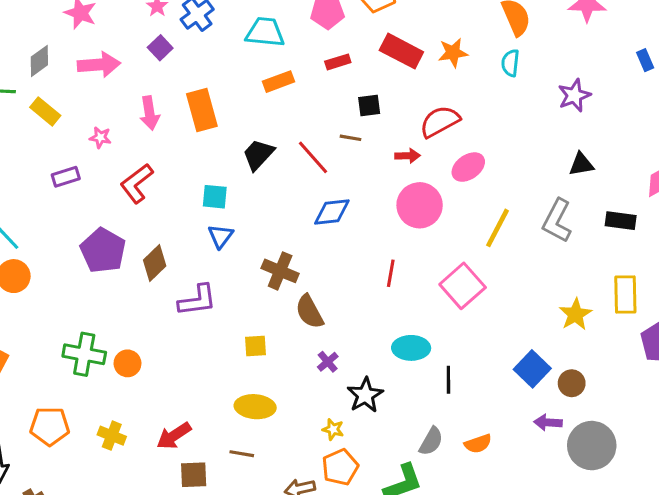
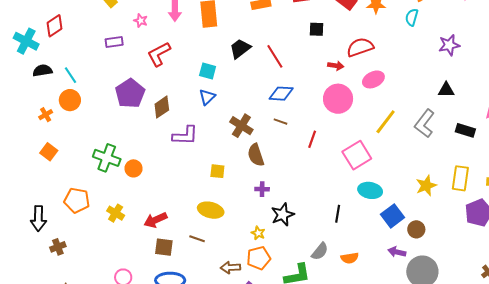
brown line: (351, 138) -> (281, 122), moved
cyan ellipse: (411, 348) -> (370, 190), moved
purple cross: (328, 362) -> (262, 189), turned 32

